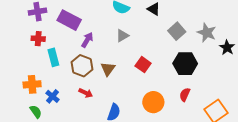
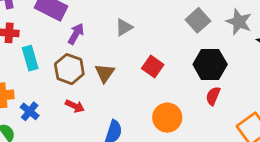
red semicircle: (185, 95) -> (213, 96), moved

